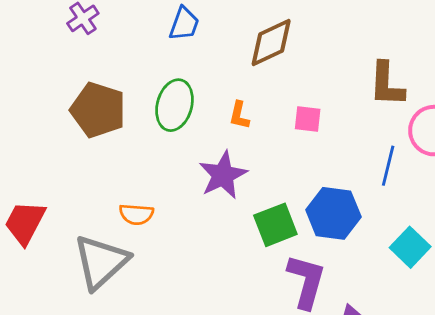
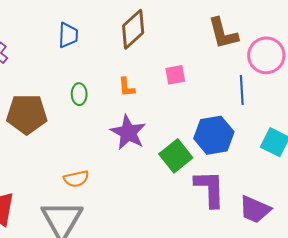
green ellipse: (174, 105) -> (79, 94), size x0.6

